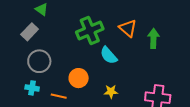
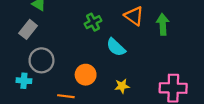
green cross: (90, 30) -> (93, 22), size x0.6
cyan cross: (32, 88) -> (24, 81), moved

